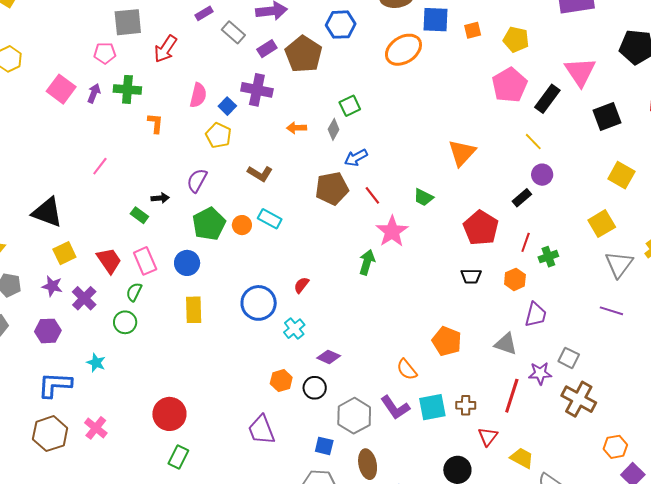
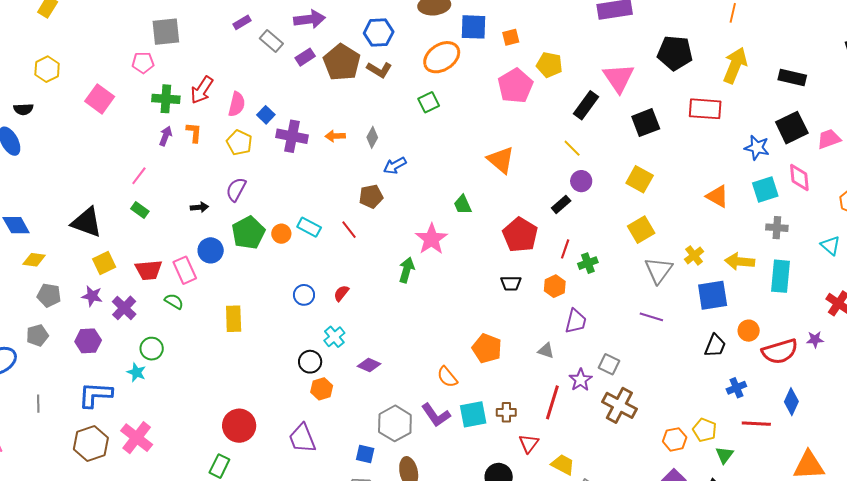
yellow pentagon: (516, 39) -> (549, 65), moved
red arrow: (165, 49) -> (202, 90), moved
pink pentagon: (510, 85) -> (515, 86), moved
purple cross: (257, 90) -> (292, 136), moved
purple arrow: (94, 93) -> (166, 136), moved
green square: (350, 106) -> (429, 102), moved
yellow pentagon: (218, 135) -> (239, 143), moved
orange triangle: (462, 153) -> (501, 160), turned -32
brown L-shape: (260, 174) -> (379, 70), moved
yellow square: (621, 175) -> (640, 179), moved
brown pentagon: (332, 188) -> (371, 196), size x0.7
red line: (372, 195) -> (349, 230), moved
green trapezoid: (423, 197) -> (463, 205), turned 40
green rectangle: (139, 215) -> (140, 210), moved
red trapezoid: (109, 260) -> (149, 270), turned 120
blue circle: (187, 263) -> (211, 250), moved
green semicircle: (134, 292) -> (174, 301), turned 96
blue circle: (259, 303) -> (304, 295), moved, size x0.6
green circle: (125, 322) -> (152, 349), moved
gray triangle: (506, 344) -> (546, 351), size x0.7
purple star: (540, 373) -> (581, 380), turned -30
black circle: (315, 388) -> (310, 362), moved
red circle: (169, 414) -> (239, 426), moved
pink cross: (96, 428) -> (137, 438), size x1.4
orange hexagon: (615, 447) -> (675, 439), moved

